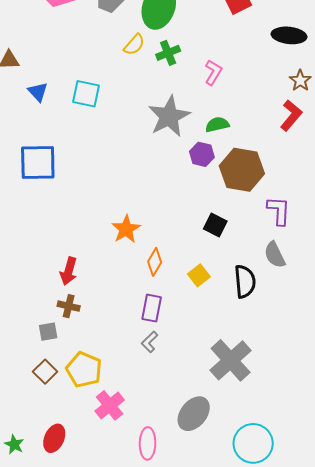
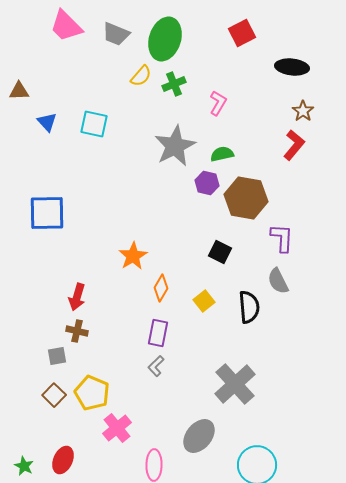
blue square: (38, 163) -> (47, 213), moved

